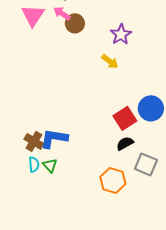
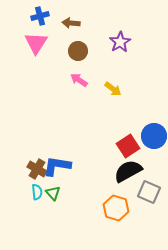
pink arrow: (62, 13) -> (79, 80), moved
purple star: (121, 34) -> (120, 42), moved
black semicircle: (125, 143) -> (128, 171), size x1.6

